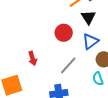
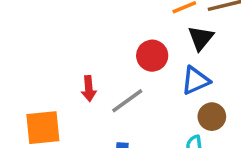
gray line: (68, 65) -> (127, 101), moved

